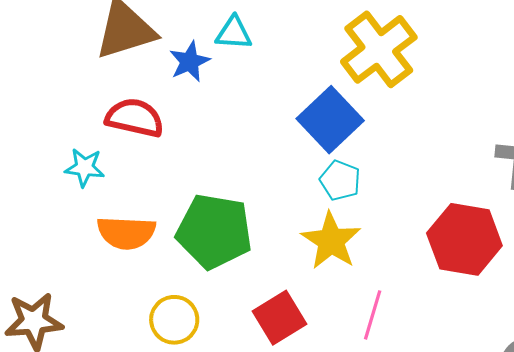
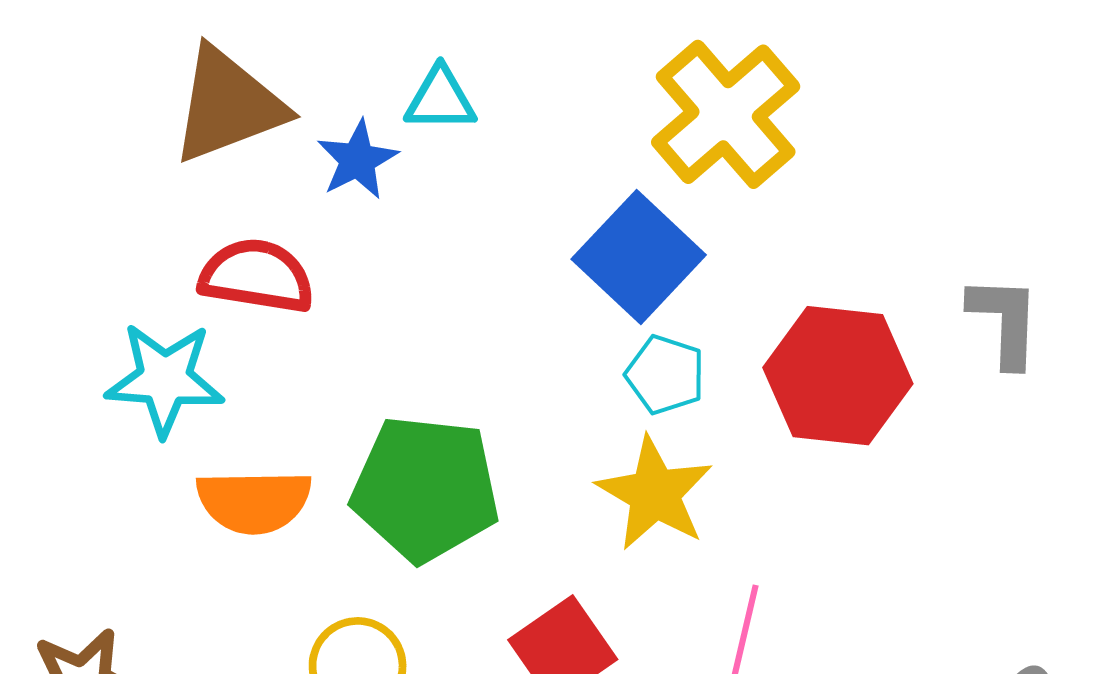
cyan star: (85, 168) -> (165, 379), size x1.5
red hexagon: (464, 239) -> (838, 376), moved

